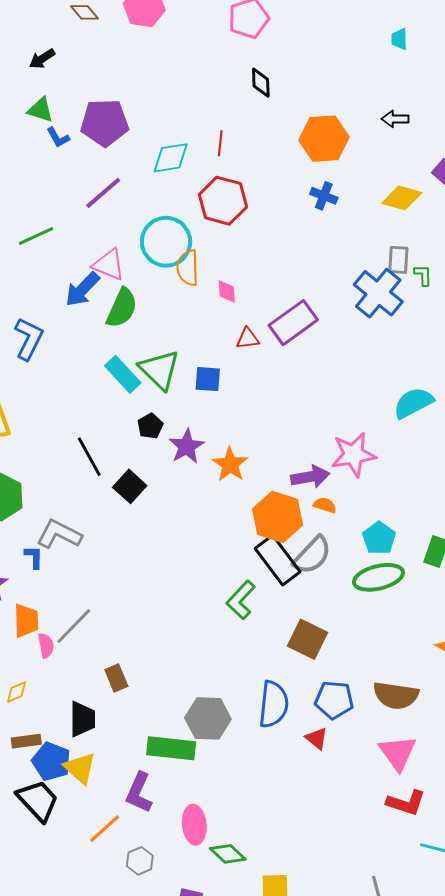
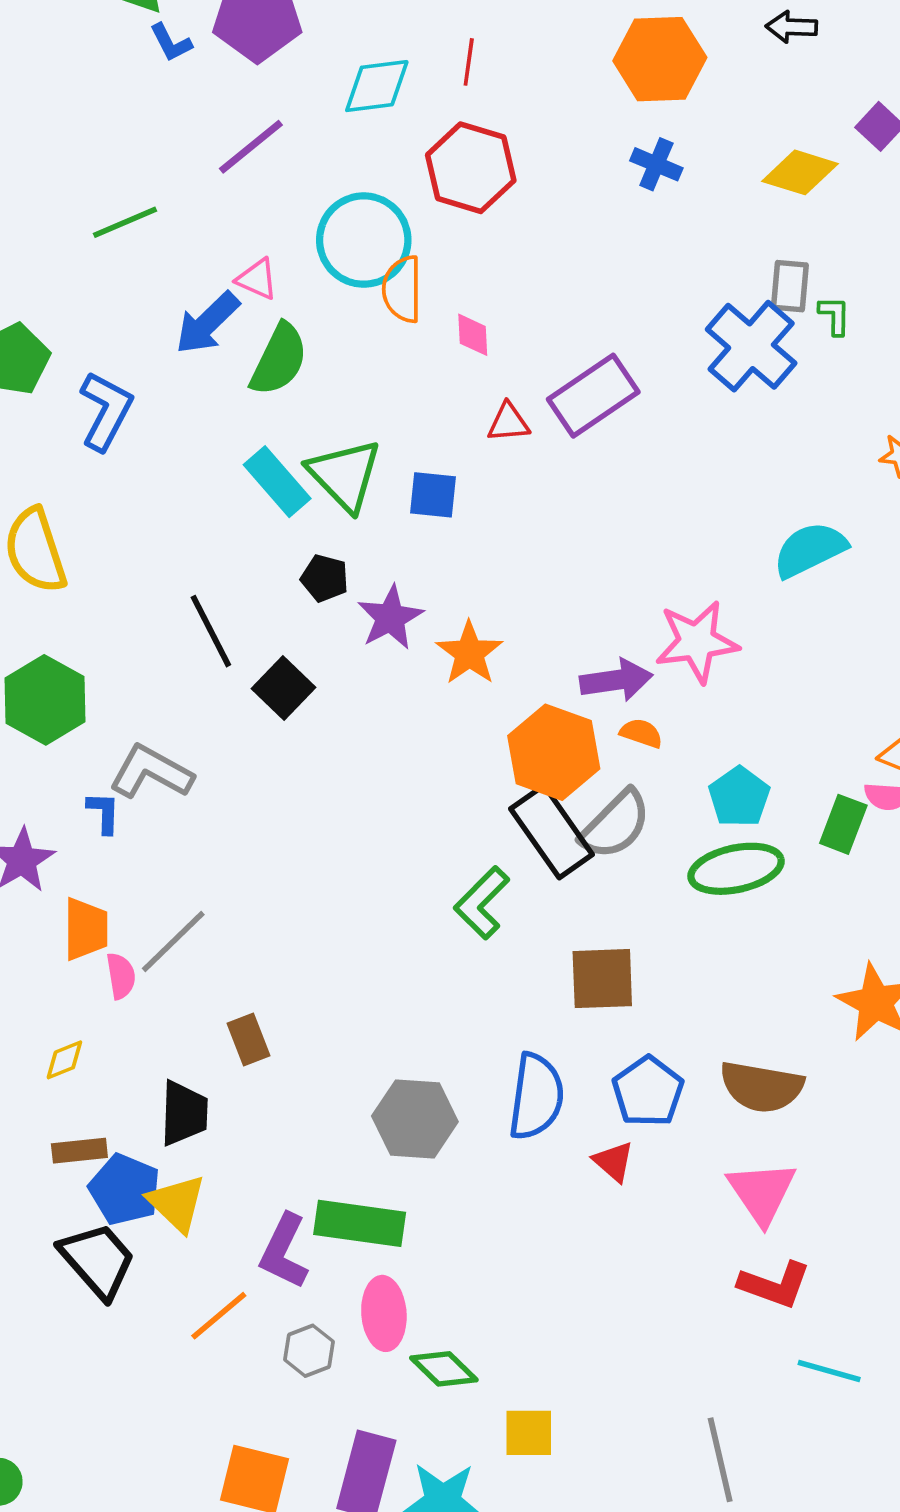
pink triangle: (109, 265) -> (257, 279), size x0.7
black pentagon: (150, 426) -> (325, 578), turned -30
brown square: (308, 639) -> (602, 979), turned -30
blue pentagon: (334, 700) -> (648, 1092), turned 30
green rectangle: (171, 748) -> (360, 1223), moved
gray hexagon: (140, 861) -> (309, 1351), moved

